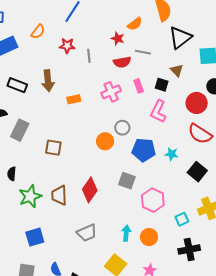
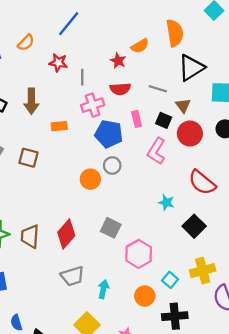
gray line: (143, 52) -> (158, 89), moved
pink cross: (111, 92) -> (93, 105), moved
red circle: (197, 103) -> (190, 134), moved
brown square: (53, 148) -> (29, 158), moved
blue pentagon: (144, 150) -> (109, 134), moved
cyan square: (182, 219) -> (170, 280), turned -32
gray trapezoid: (87, 233) -> (72, 276), moved
orange circle: (149, 237) -> (145, 296), moved

